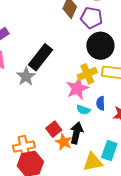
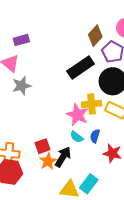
black rectangle: (40, 57) -> (81, 68), moved
gray star: (26, 76) -> (22, 86), moved
pink star: (77, 88) -> (77, 115), turned 30

